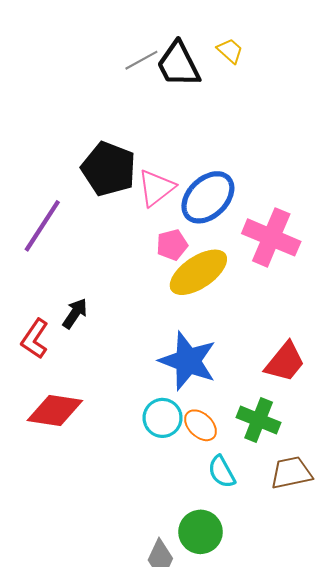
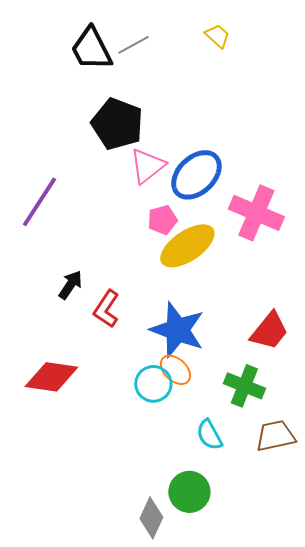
black trapezoid: (178, 64) -> (91, 49), moved
black pentagon: (109, 169) -> (117, 124), moved
red L-shape: (35, 339) -> (106, 309), moved
orange ellipse: (201, 425) -> (175, 370), moved

